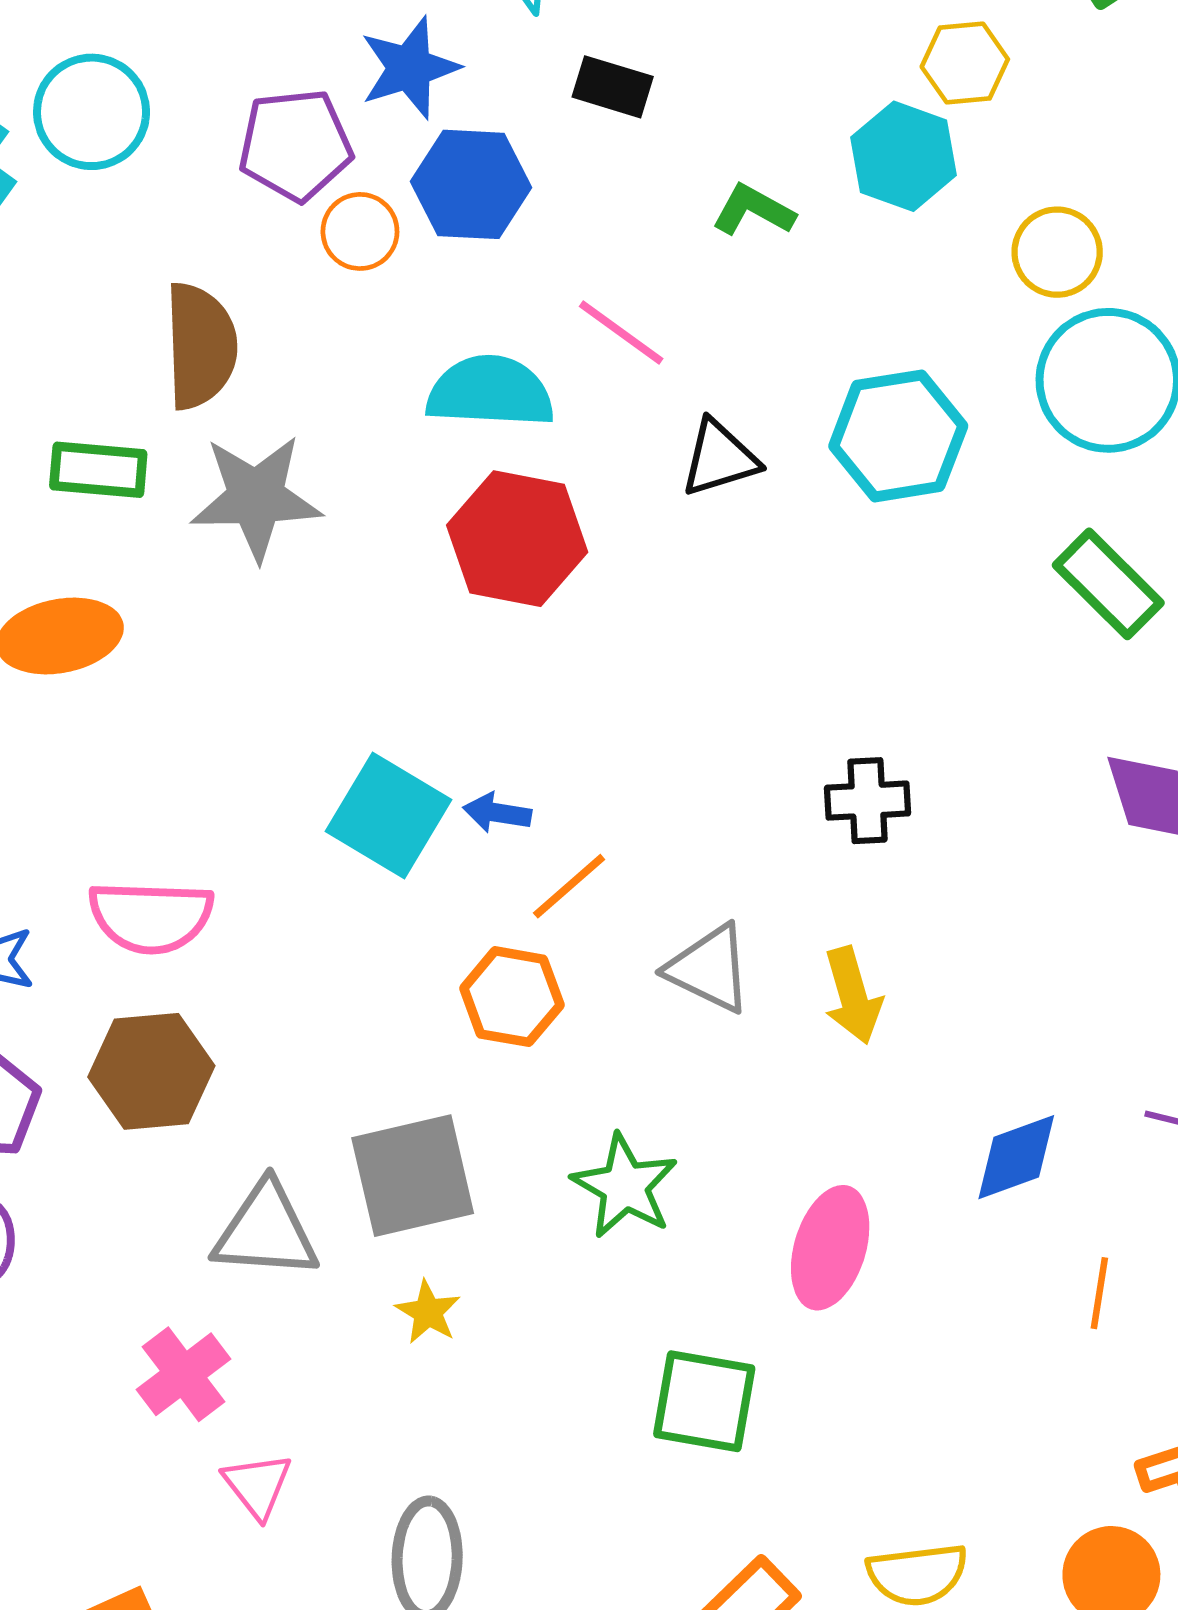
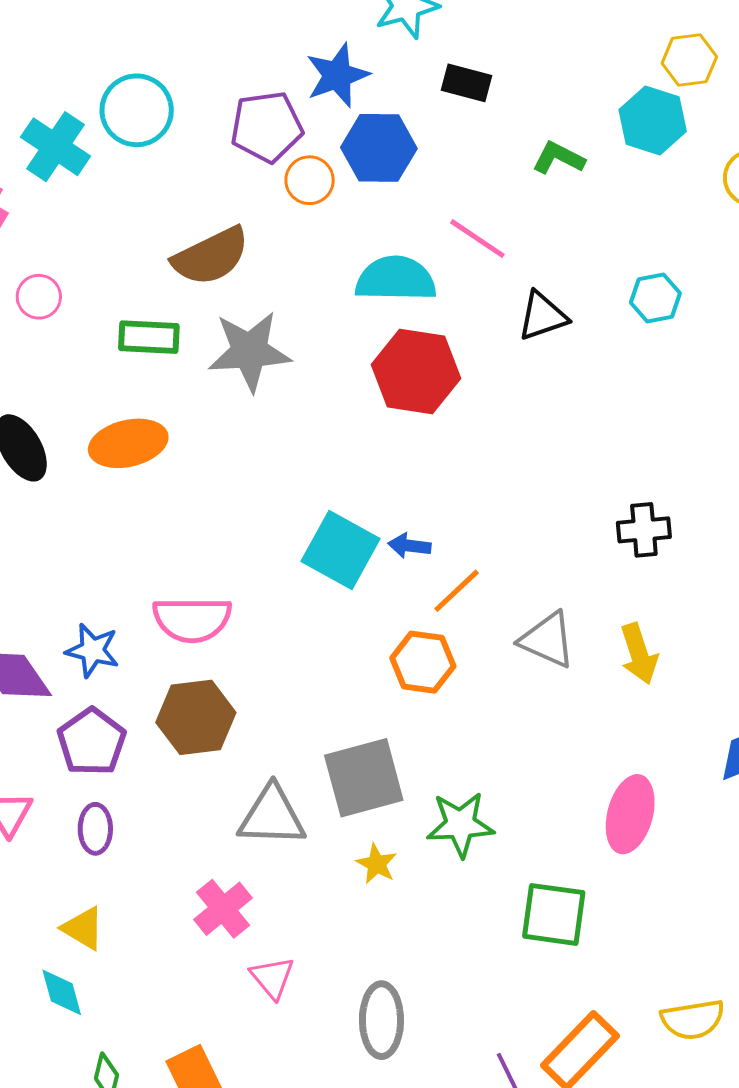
brown semicircle: (200, 346) -> (211, 256), turned 68
cyan hexagon: (898, 436) -> (655, 298), size x0.6
green star: (625, 1186) -> (460, 824), moved, turned -30

